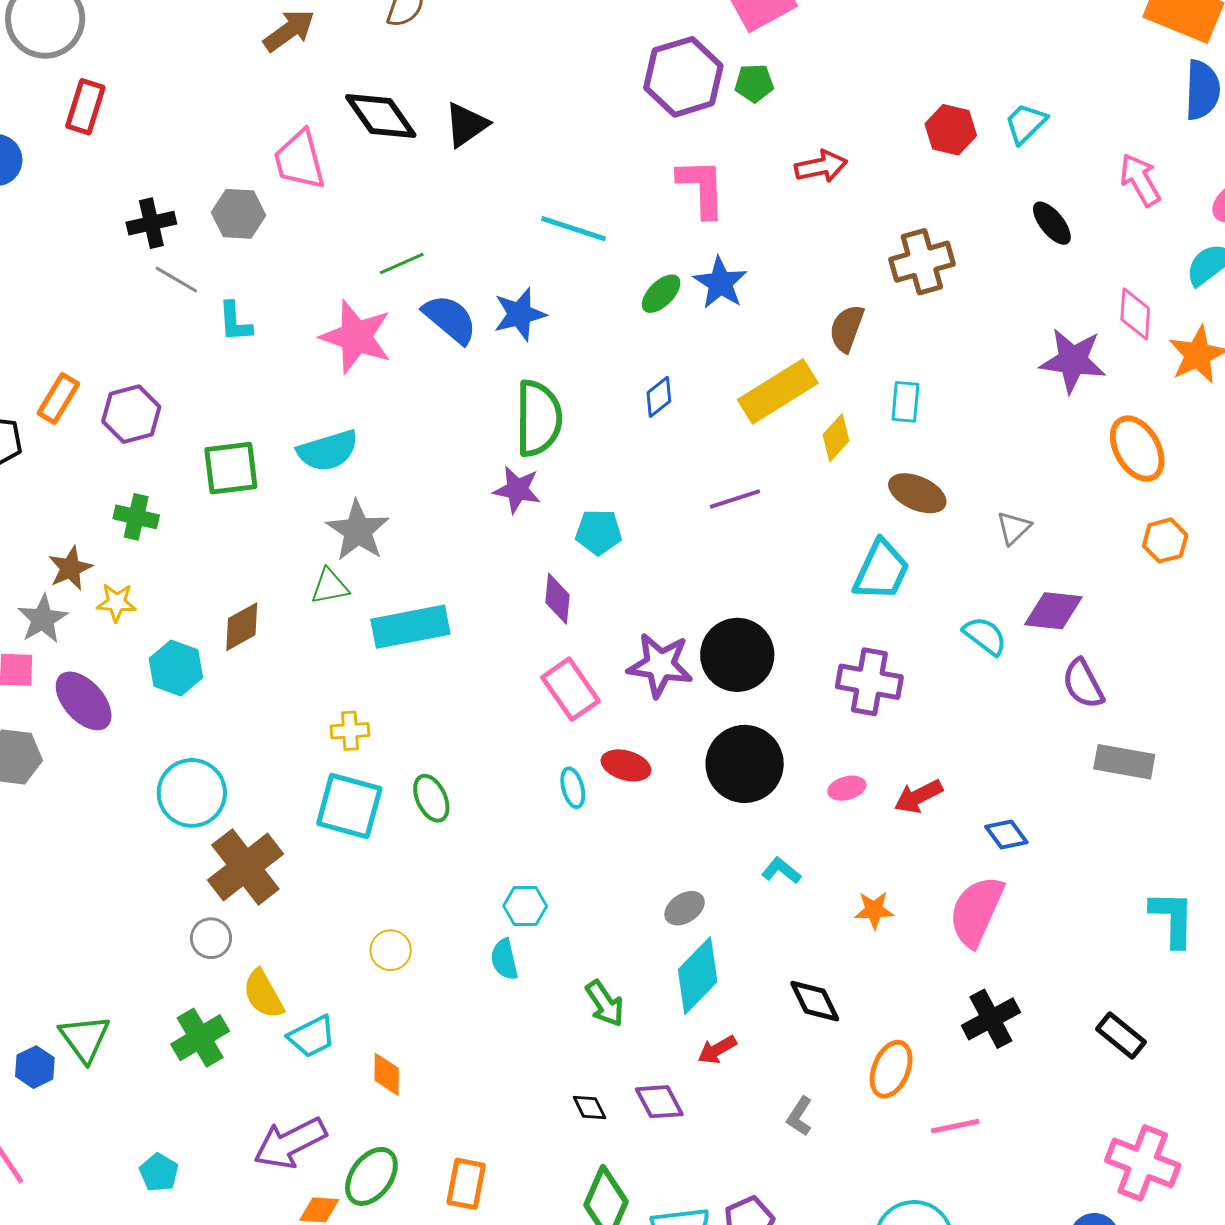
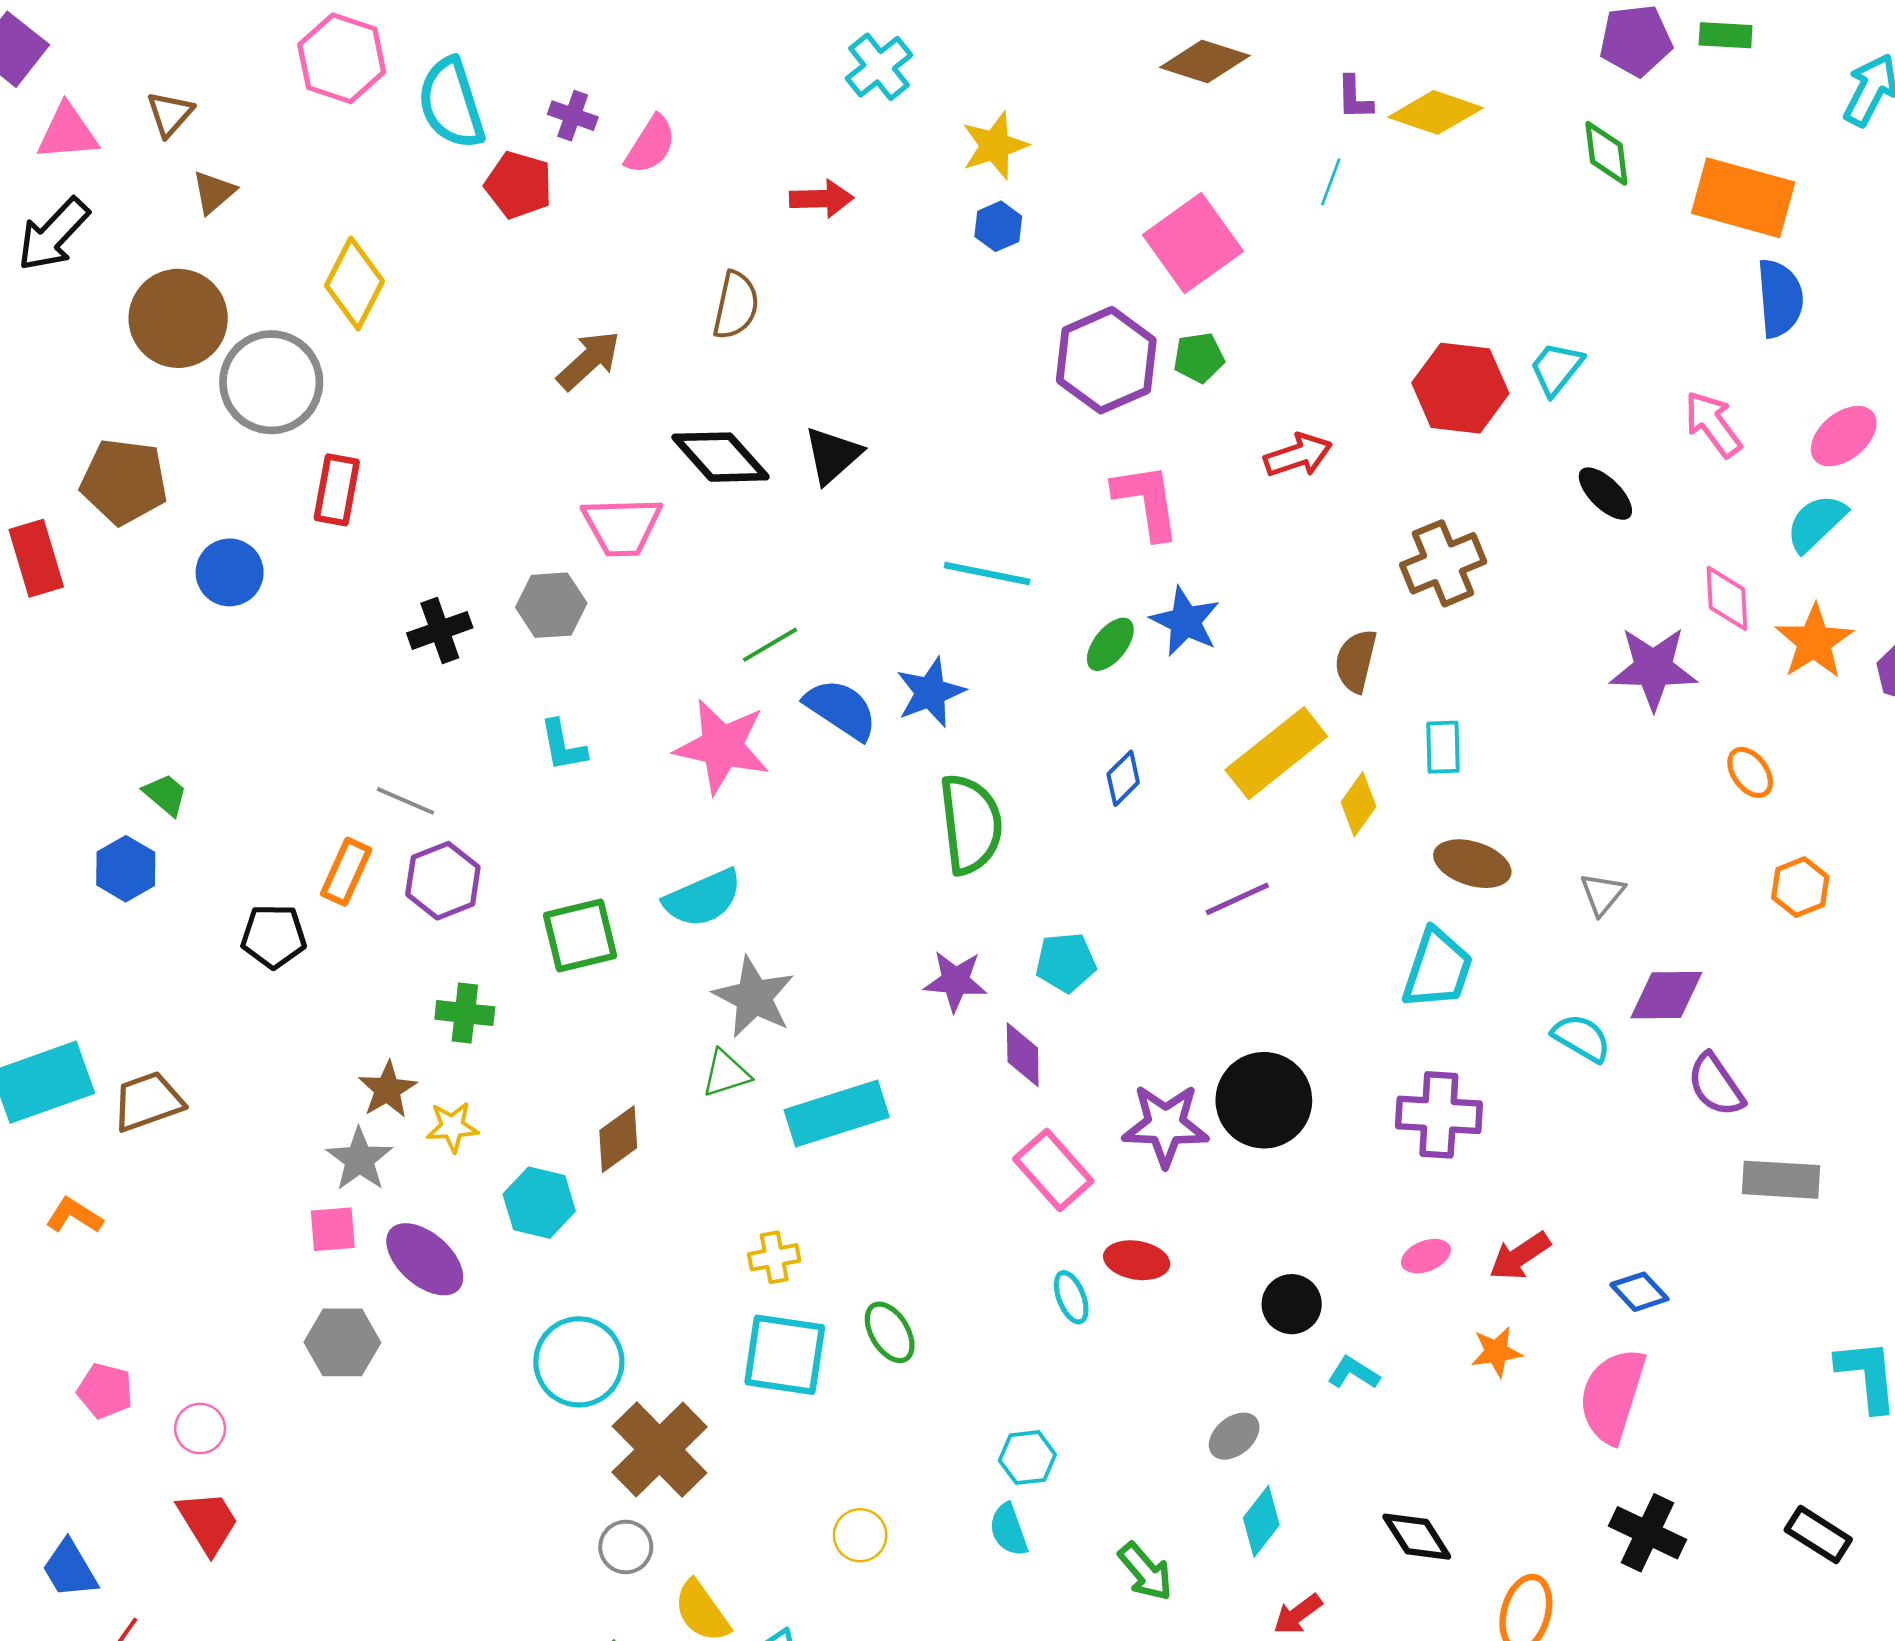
red hexagon: (951, 130) -> (1460, 388), size x1.4
pink trapezoid: (300, 160) -> (622, 526), turned -70
gray line: (176, 280) -> (405, 801), moved
orange ellipse: (1137, 449) -> (1750, 772), size x0.6
purple star: (517, 490) -> (955, 981), moved
black circle: (745, 764) -> (1292, 1304), moved, size x0.6
orange star: (874, 910) -> (1496, 1352), moved
cyan diamond: (698, 976) -> (1261, 1521), size x0.7
black cross: (991, 1019) -> (1647, 1533), turned -30

